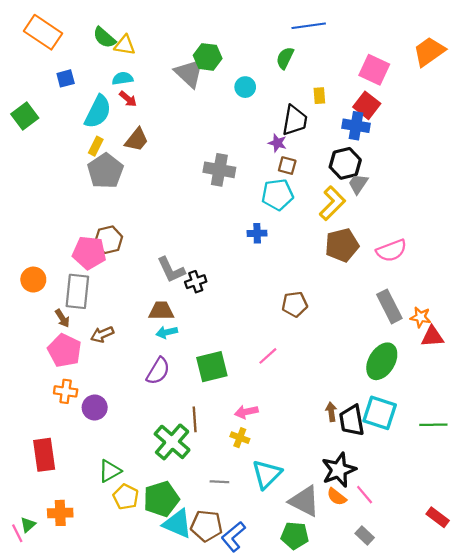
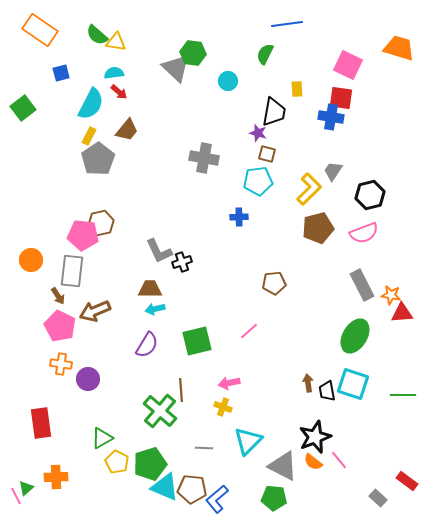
orange trapezoid: (429, 52) -> (399, 48), turned 52
red square: (367, 105) -> (341, 98), turned -30
black hexagon: (345, 163) -> (370, 195), moved
brown arrow: (102, 334) -> (95, 311), size x1.4
black trapezoid: (352, 420) -> (327, 391), size x0.7
gray rectangle: (365, 536) -> (378, 498), moved

